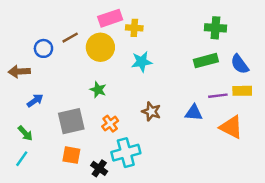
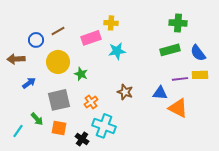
pink rectangle: (110, 18) -> (91, 38), moved
yellow circle: (100, 47) -> (58, 62), moved
orange triangle: (231, 127) -> (178, 108), moved
green arrow: (25, 133) -> (37, 119), moved
cyan cross: (126, 153) -> (104, 126), turned 35

